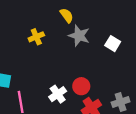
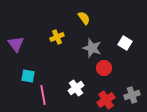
gray star: (79, 36) -> (92, 48), moved
red circle: (81, 86) -> (104, 68), moved

